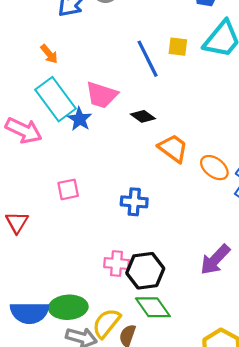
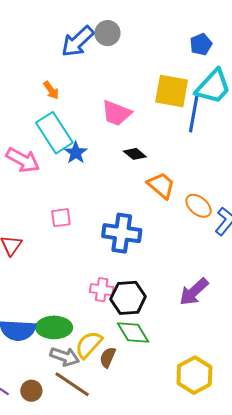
yellow square: (178, 47) -> (172, 91), size x1.8
blue line: (148, 59) -> (194, 114), moved, turned 33
pink trapezoid: (102, 95) -> (116, 113), moved
blue cross: (134, 202) -> (122, 233), size x1.5

